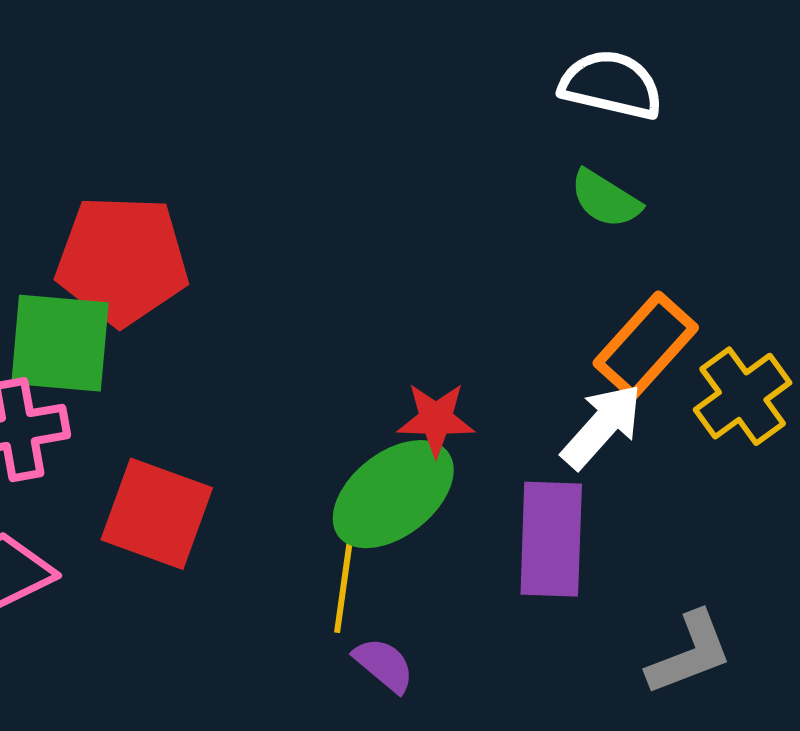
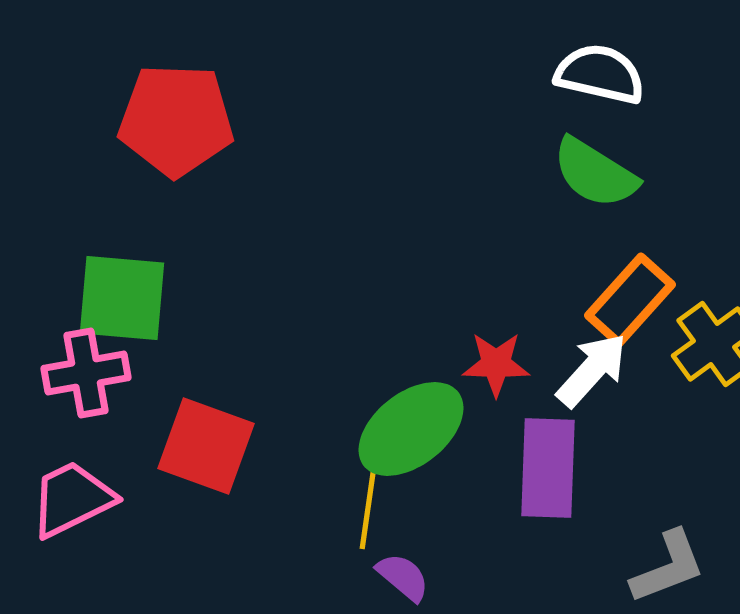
green semicircle: (605, 199) -> (595, 173), size x1.4
red pentagon: (122, 260) -> (176, 120), moved
red star: (436, 419) -> (496, 364), moved

